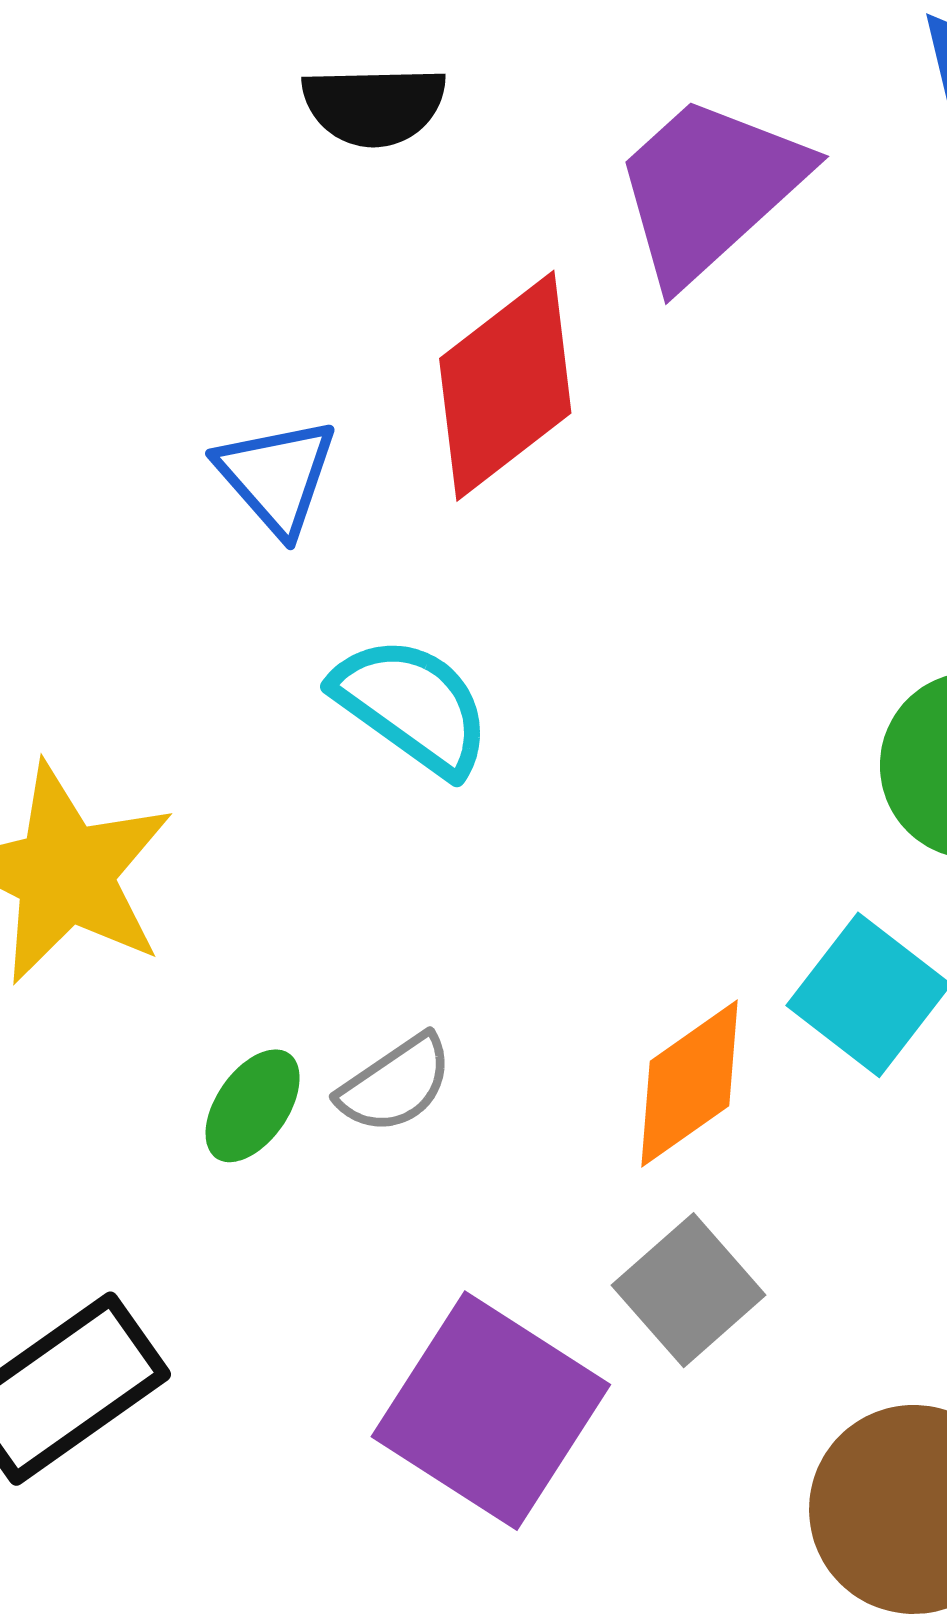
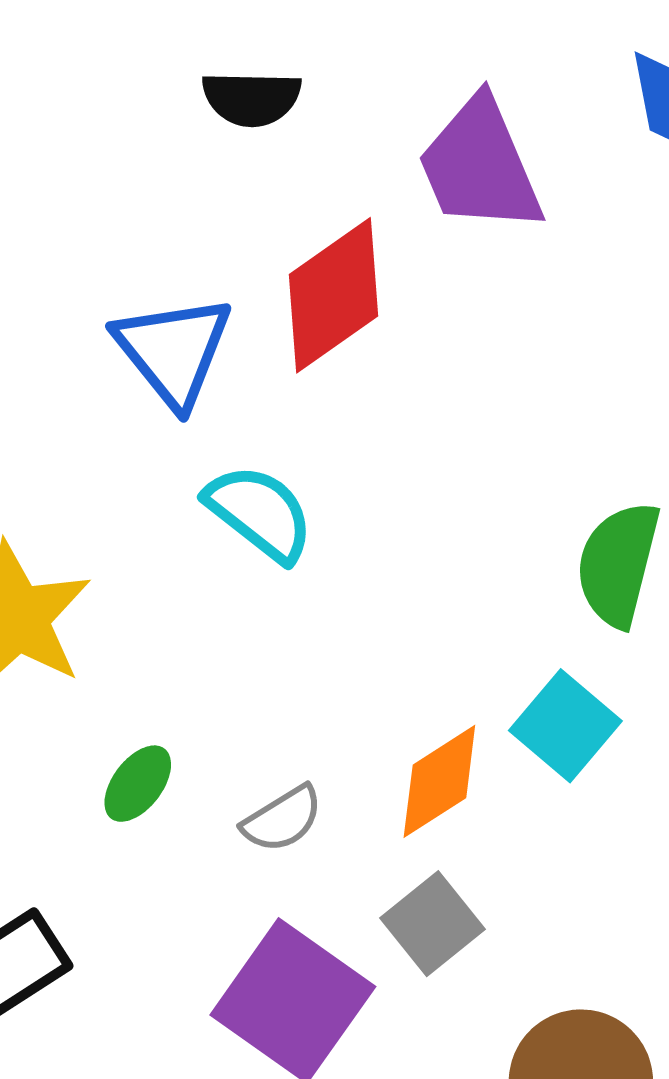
purple trapezoid: (709, 189) -> (480, 166), turned -73
blue triangle: (277, 476) -> (173, 351), size x1.4
gray semicircle: (396, 1084) -> (282, 819), moved

